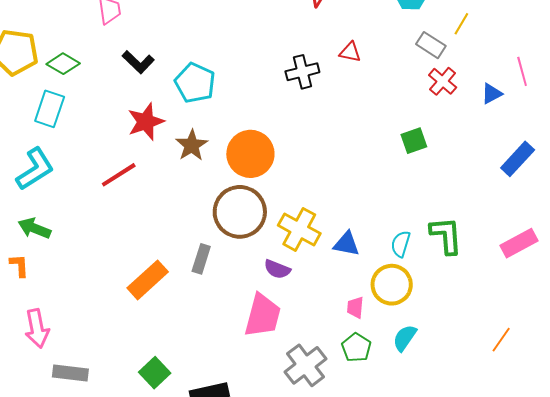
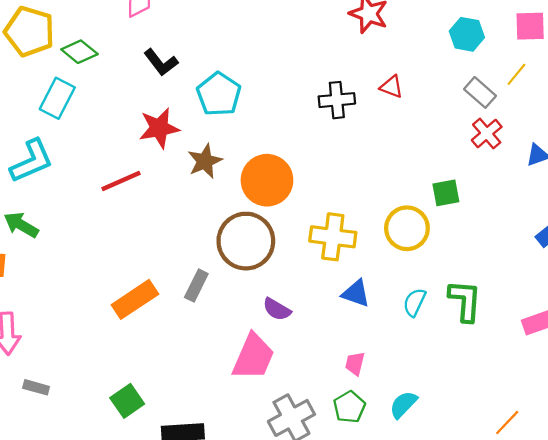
yellow cross: (299, 229) -> (333, 237), moved, turned -30
yellow circle: (392, 285) -> (407, 228), moved
gray rectangle: (70, 373) -> (36, 387), size x0.7

